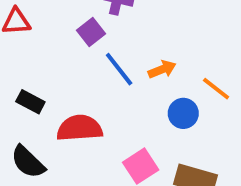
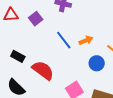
purple square: (91, 32) -> (36, 19), moved
red semicircle: (80, 128) -> (43, 70), turned 40

